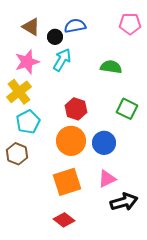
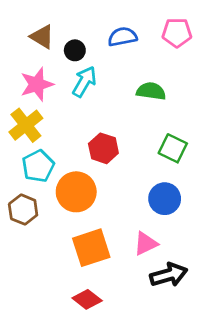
blue semicircle: (75, 26) -> (122, 37), moved
orange circle: (71, 141) -> (76, 192), moved
blue circle: (104, 143) -> (165, 199), moved

